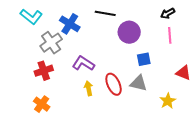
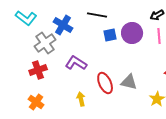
purple circle: (129, 32) -> (132, 33), moved
blue square: (144, 59) -> (110, 35), moved
yellow arrow: (89, 88) -> (81, 99), moved

